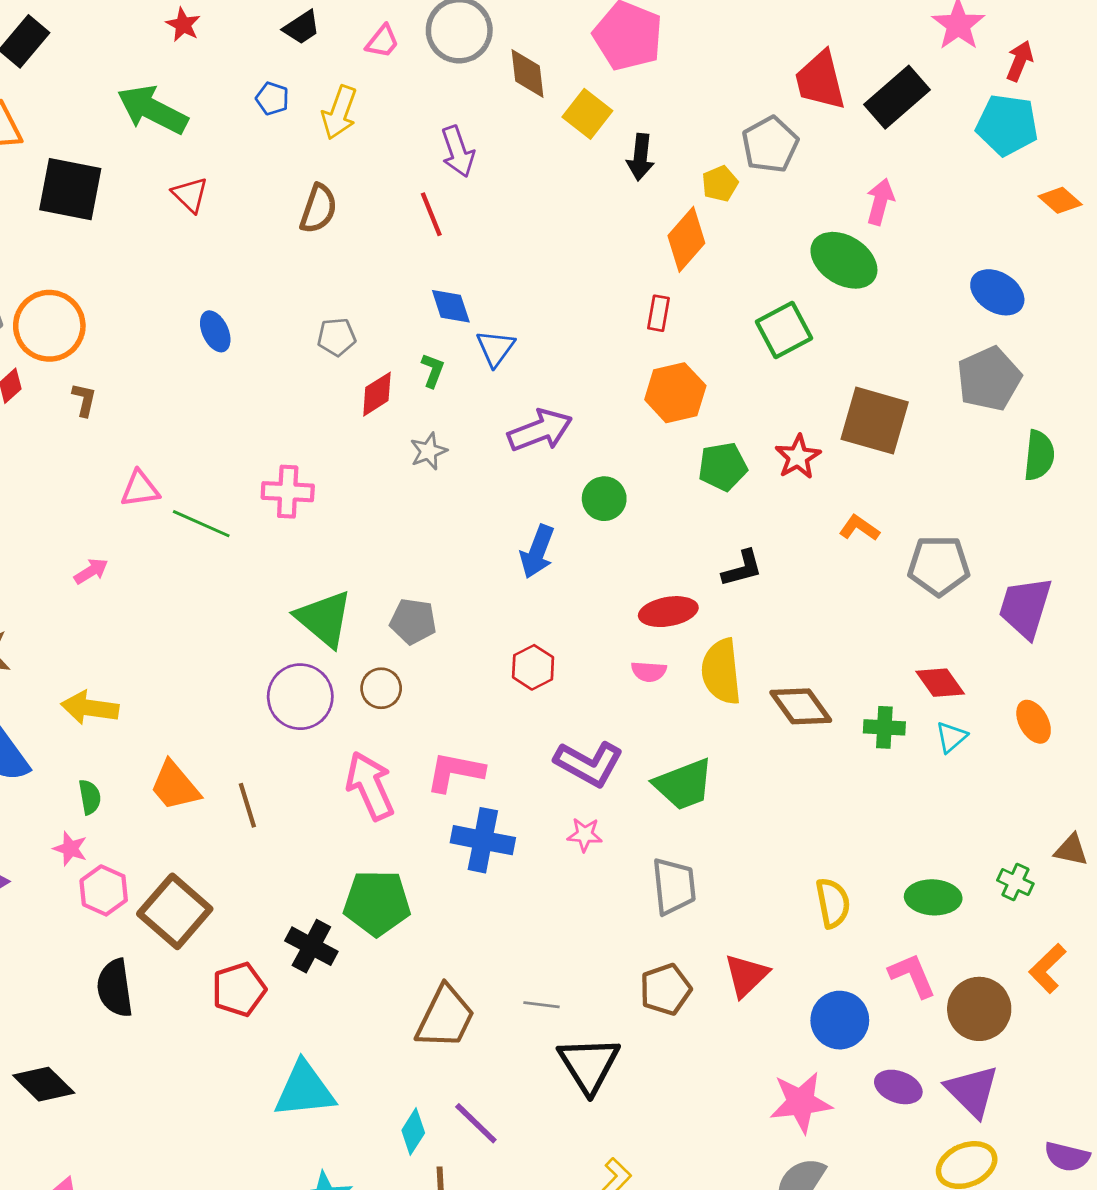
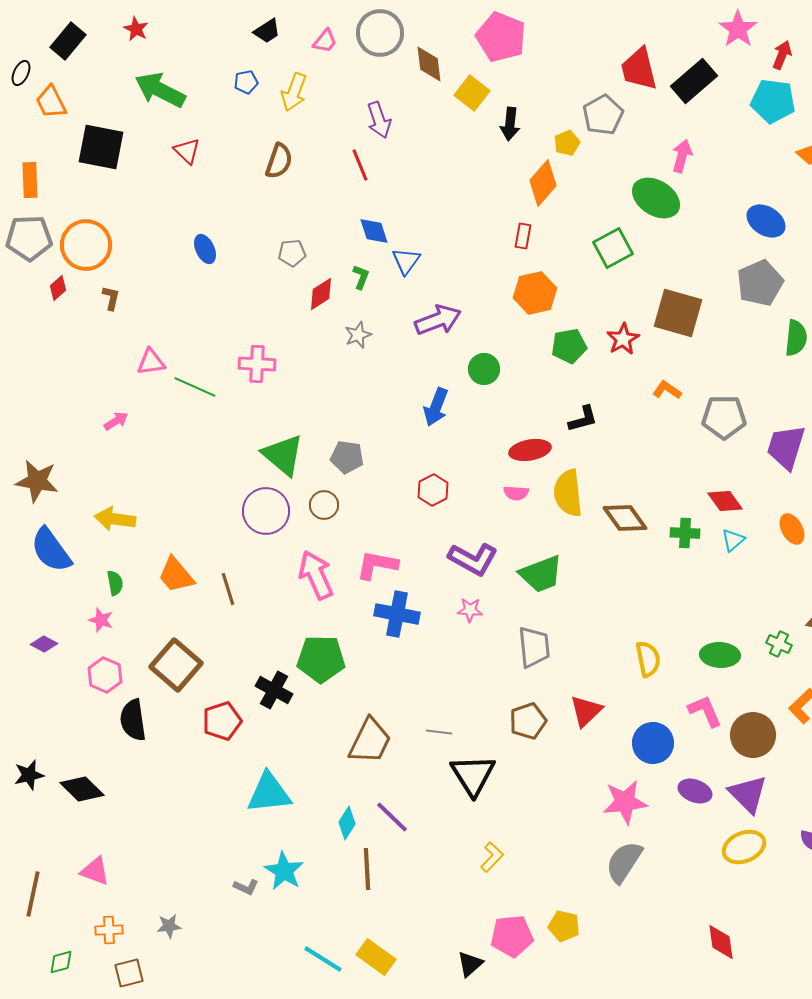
red star: (183, 25) -> (136, 29), moved
blue pentagon: (272, 99) -> (246, 82), turned -30
pink hexagon: (104, 890) -> (105, 675), moved

